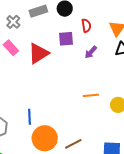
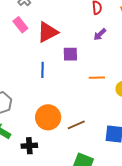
purple square: (66, 39) -> (70, 54), moved
blue line: (30, 117) -> (42, 70), moved

